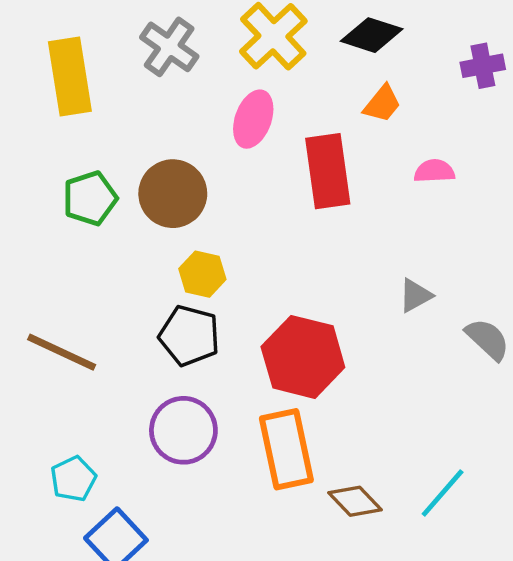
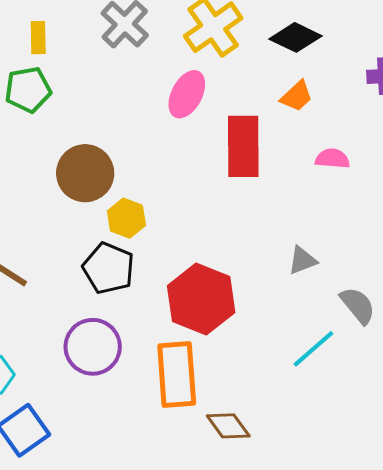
yellow rectangle: (70, 76) -> (38, 38), size x0.5
brown circle: (173, 194) -> (85, 173), moved
green pentagon: (90, 198) -> (28, 90), moved
cyan line: (443, 493) -> (313, 349), moved

